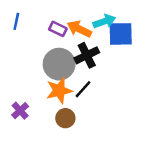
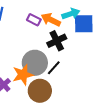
gray circle: (59, 64) -> (35, 63), moved
orange star: (59, 91) -> (23, 75), moved
brown circle: (65, 118) -> (40, 91), size x1.5

